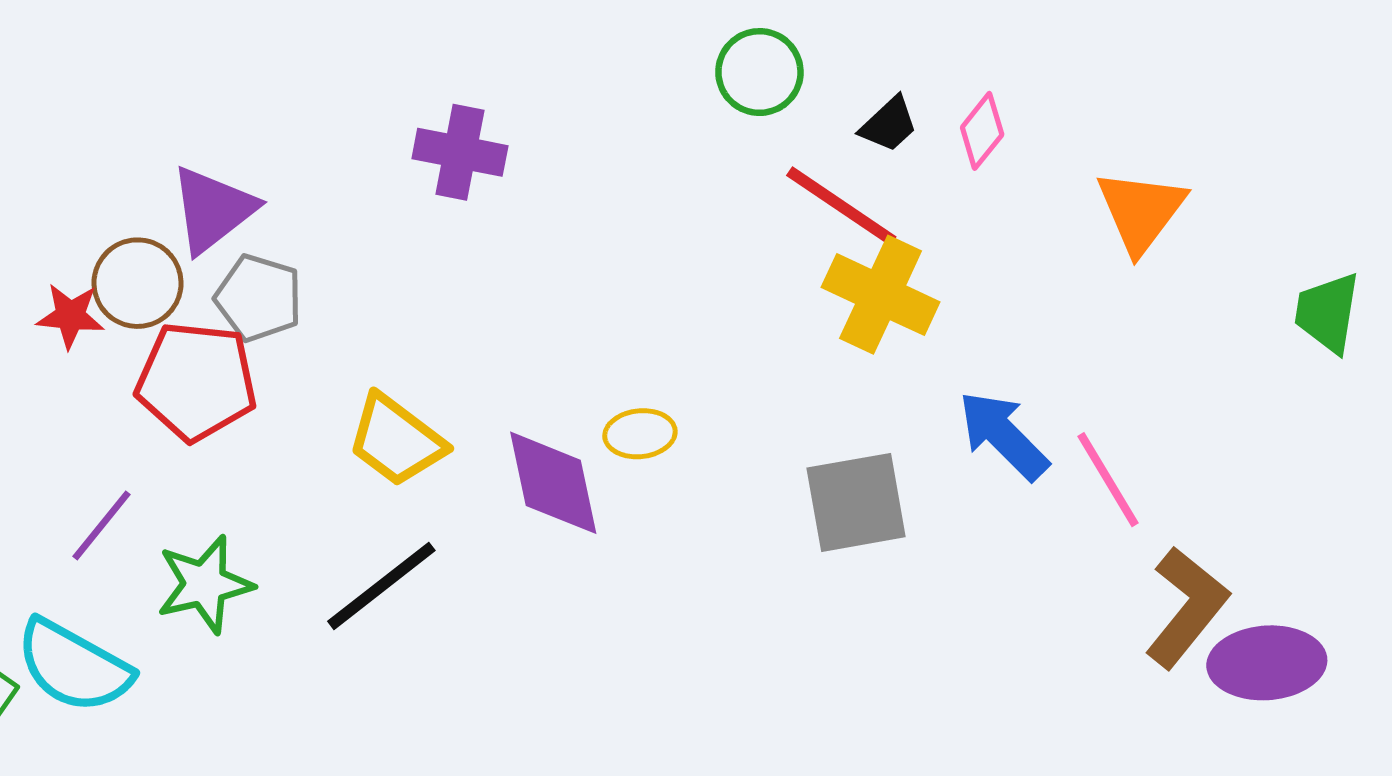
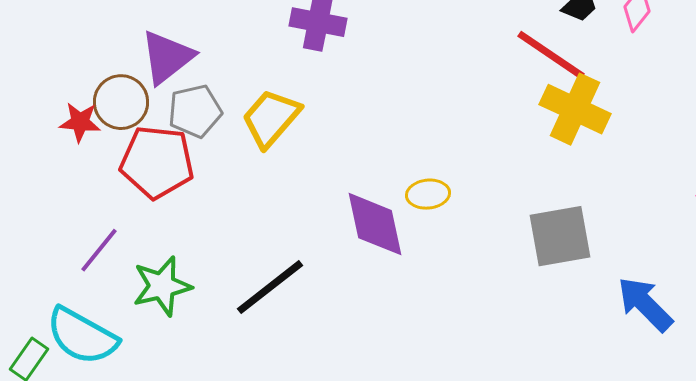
gray pentagon: (259, 298) -> (195, 111), turned -30
blue arrow: (1003, 435) -> (645, 304), moved
yellow trapezoid: (396, 440) -> (271, 118), moved, turned 94

